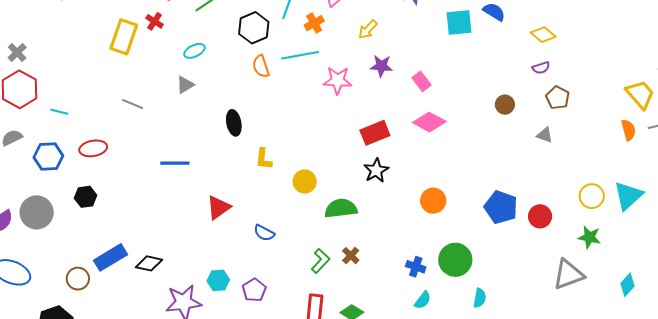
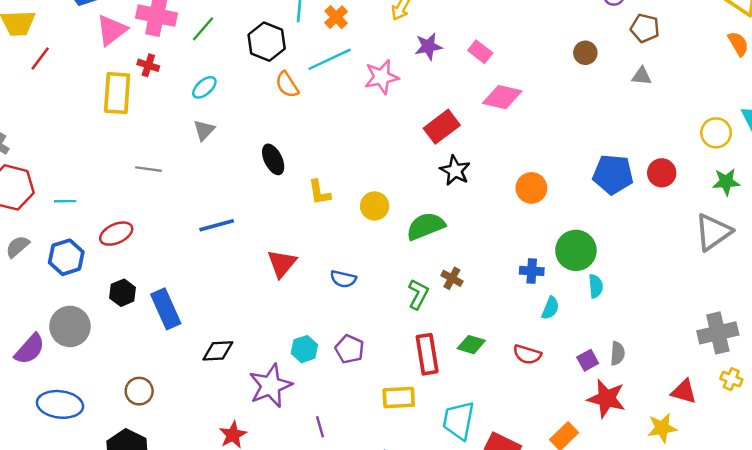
blue rectangle: (111, 257) -> (166, 309), moved, turned -68
cyan semicircle: (480, 298) -> (596, 286), moved

